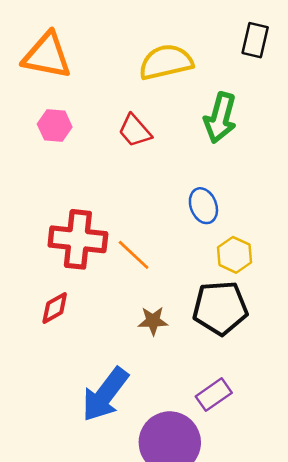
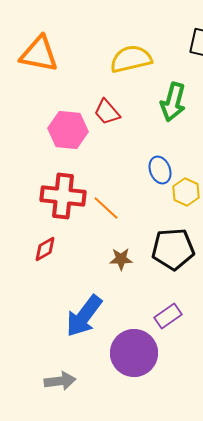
pink hexagon: (55, 125) -> (68, 130), moved, size x1.5
yellow hexagon: (234, 255) -> (186, 192), moved

